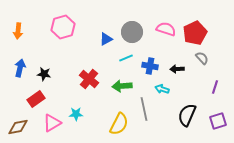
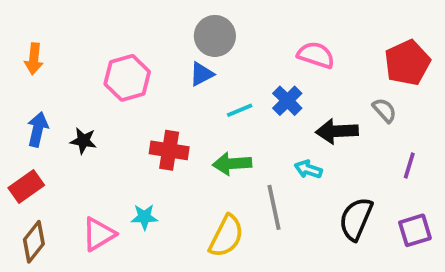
pink hexagon: (63, 27) -> (127, 78), moved
gray circle: (132, 32) -> (215, 36), moved
red pentagon: (195, 33) -> (407, 63), moved
blue cross: (150, 66) -> (287, 101), moved, turned 35
black arrow: (177, 69) -> (337, 131), size x1.5
red cross: (89, 79) -> (169, 150), turned -30
red rectangle: (36, 99) -> (26, 186), moved
brown diamond: (18, 127) -> (34, 242), turned -40

